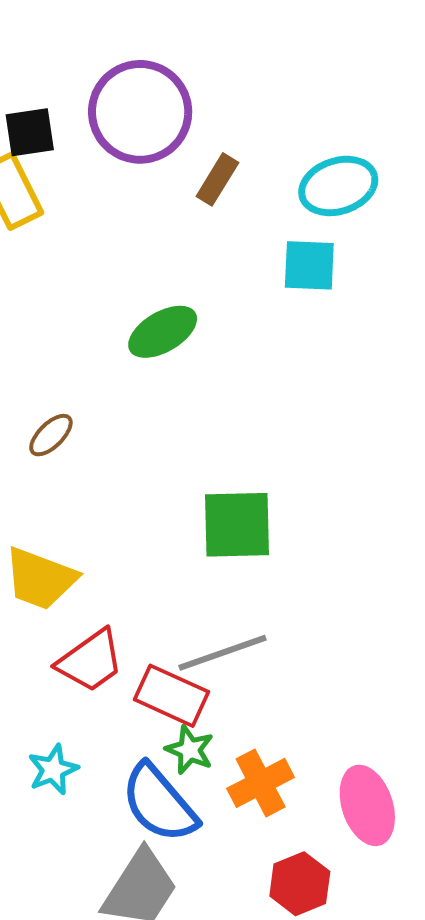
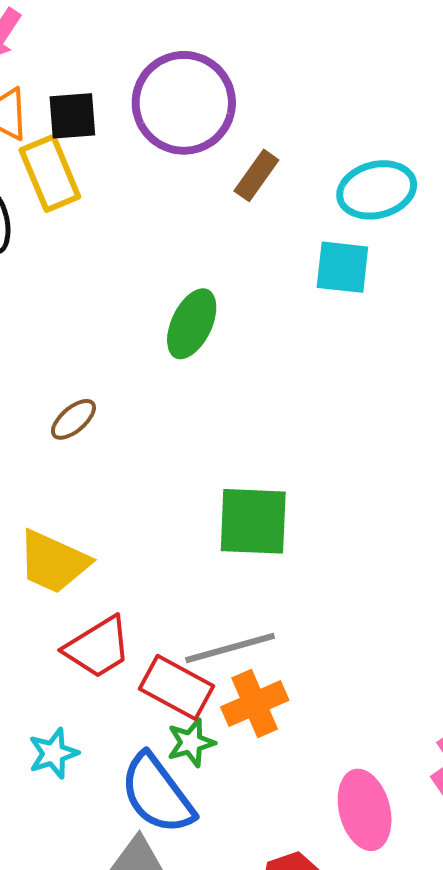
green ellipse: (163, 332) -> (192, 324), turned -38
green star: (190, 750) -> (191, 743), turned 30
orange cross: (261, 783) -> (255, 704), moved

